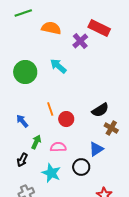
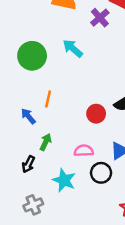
orange line: (50, 109) -> (48, 99), moved, turned 32
red circle: (66, 119) -> (96, 114), moved
pink semicircle: (58, 147) -> (84, 151), moved

